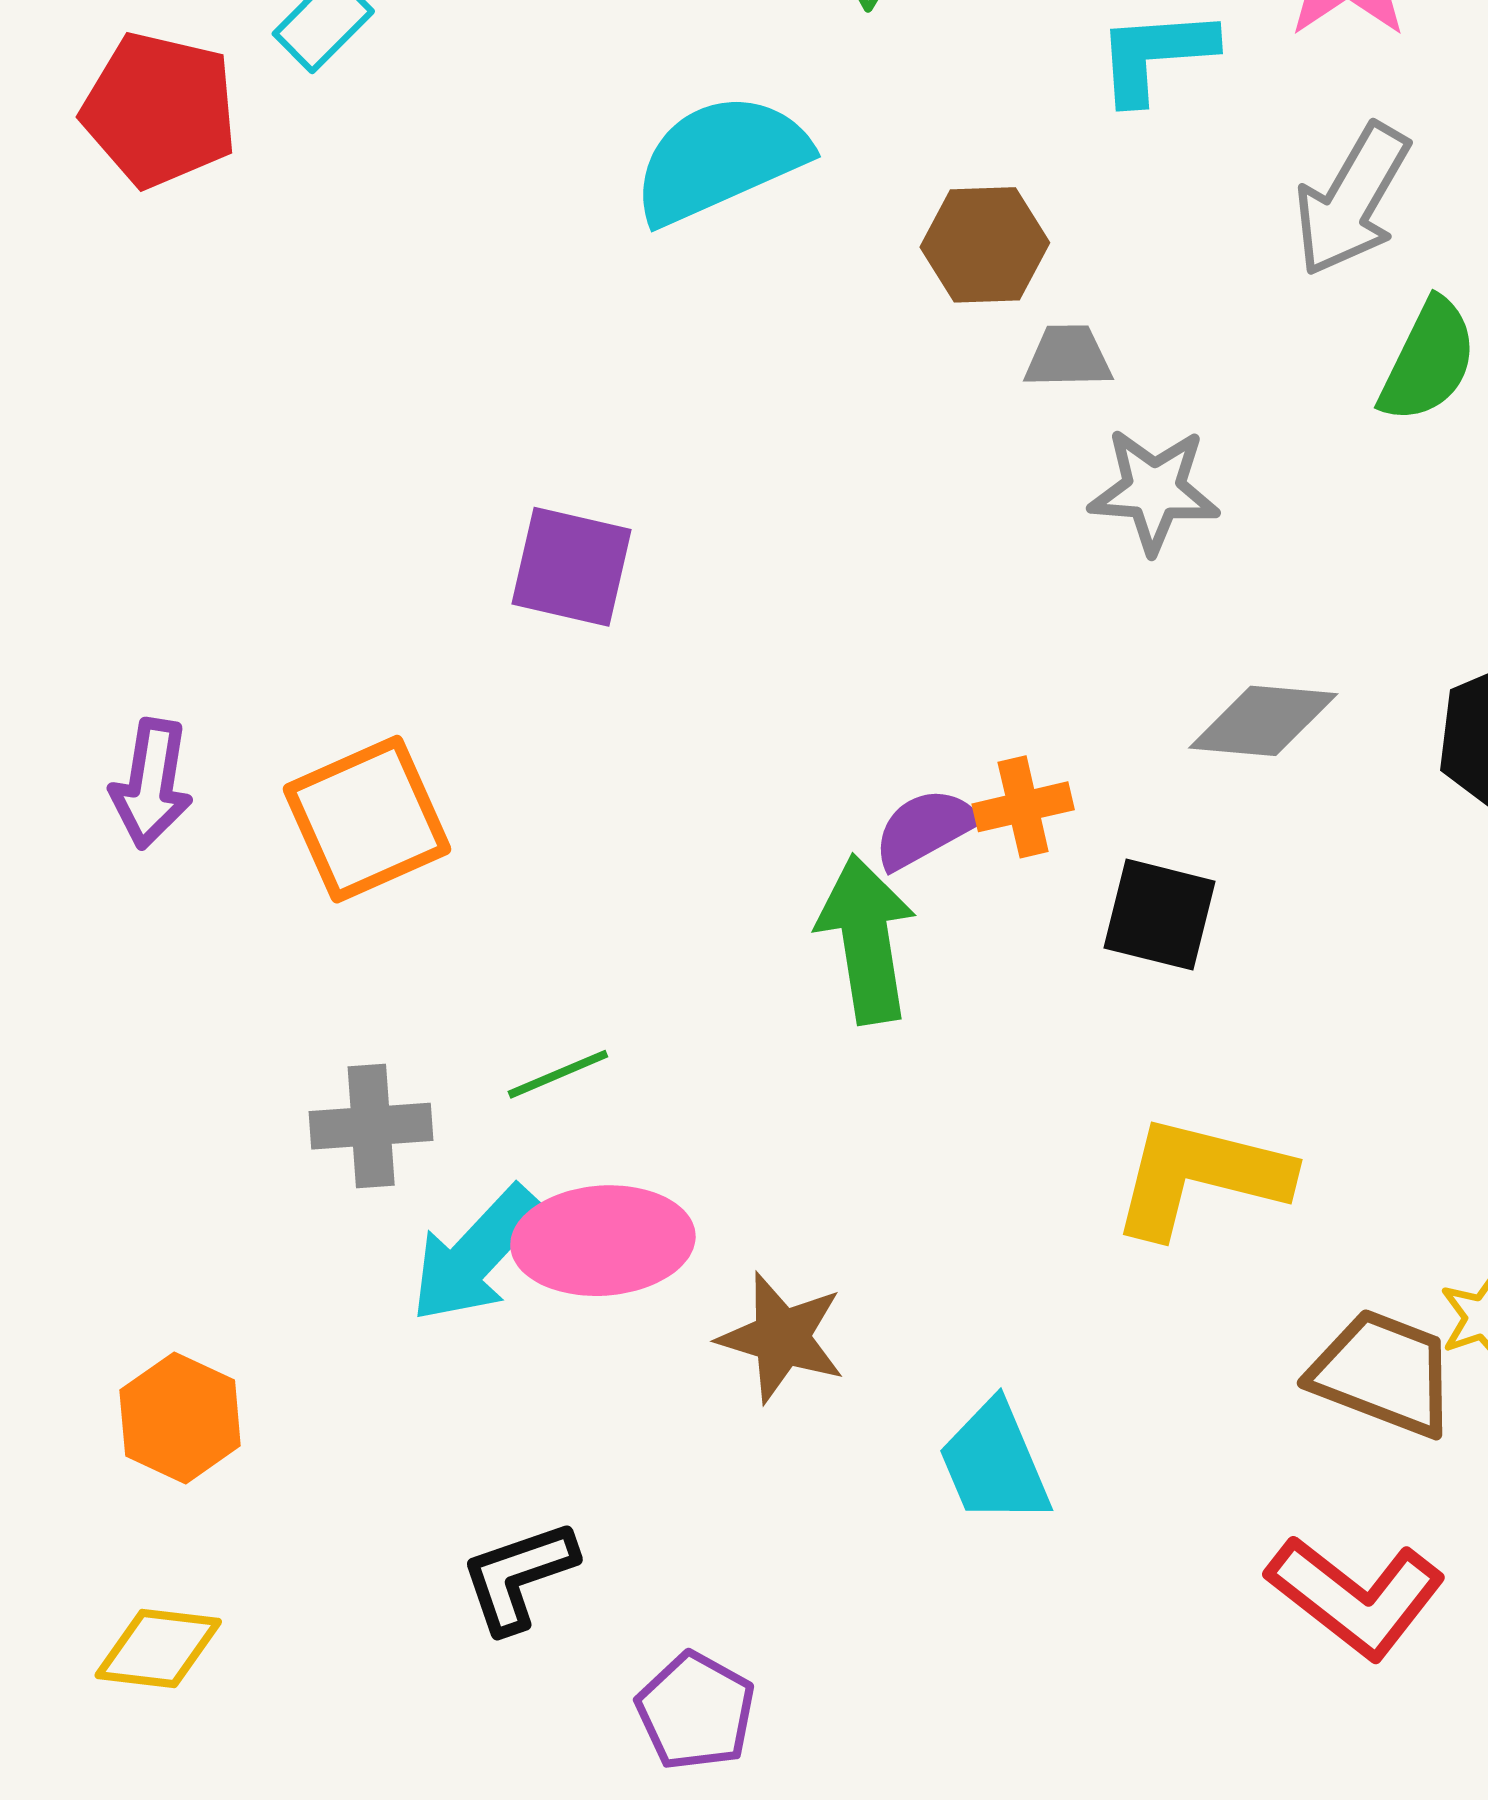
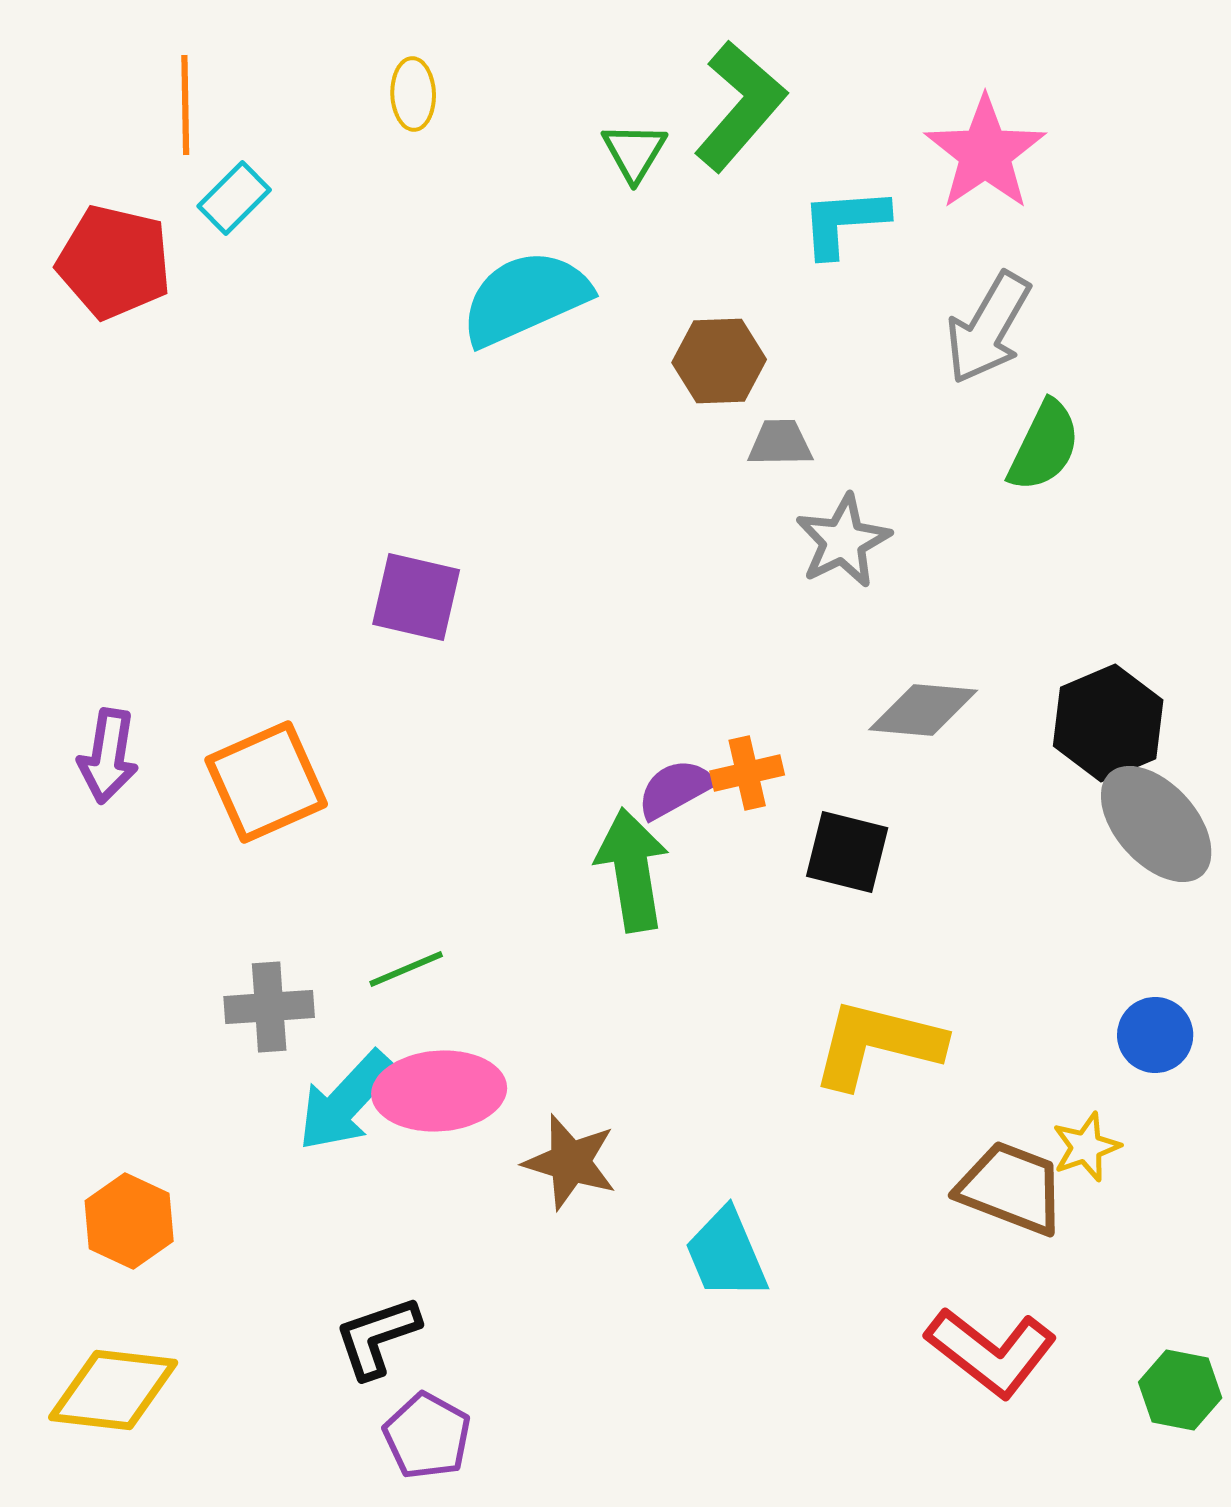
gray star: (1154, 490) -> (843, 541), turned -30
yellow diamond: (158, 1648) -> (113, 1390), size x1.4
purple pentagon: (696, 1711) -> (427, 1436), moved

